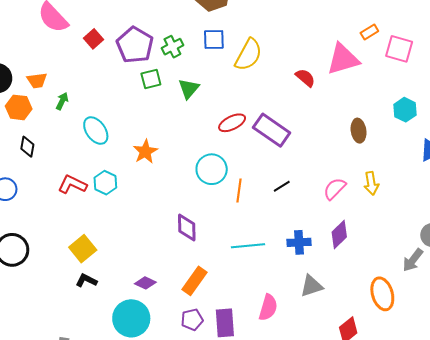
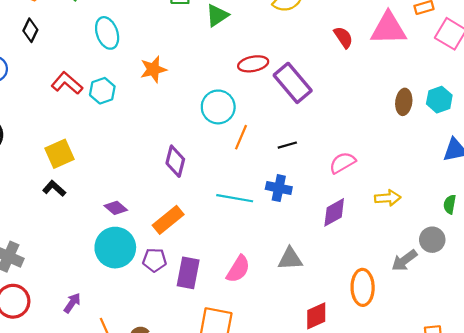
brown ellipse: (359, 131) -> (404, 102), moved
yellow arrow: (371, 183) -> (388, 198), moved, turned -100
blue cross: (299, 242) -> (279, 188), moved
cyan circle: (131, 318) -> (115, 248), moved

